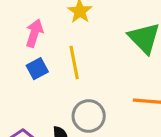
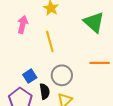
blue square: (37, 69) -> (30, 76), moved

